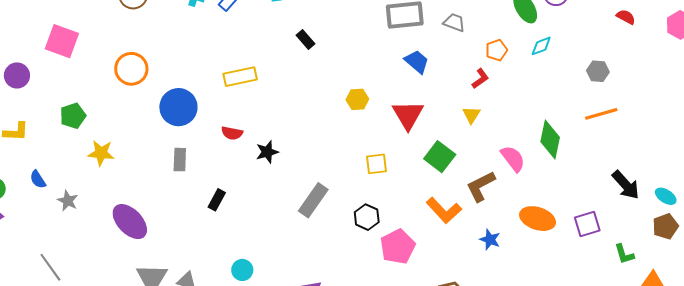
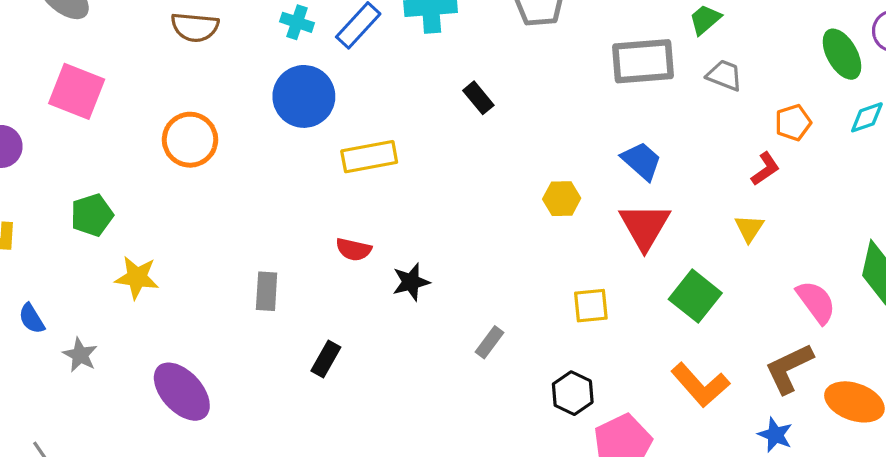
blue trapezoid: (417, 62) -> (642, 161), moved
blue circle: (178, 107) -> (304, 96), moved
brown L-shape: (481, 186) -> (789, 368), moved
gray rectangle: (313, 200) -> (490, 342), moved, size x0.6

